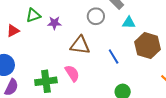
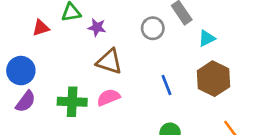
cyan triangle: (129, 23) -> (207, 38), moved, turned -40
brown triangle: (80, 45) -> (109, 61), moved
pink semicircle: (72, 73) -> (108, 97), turned -90

